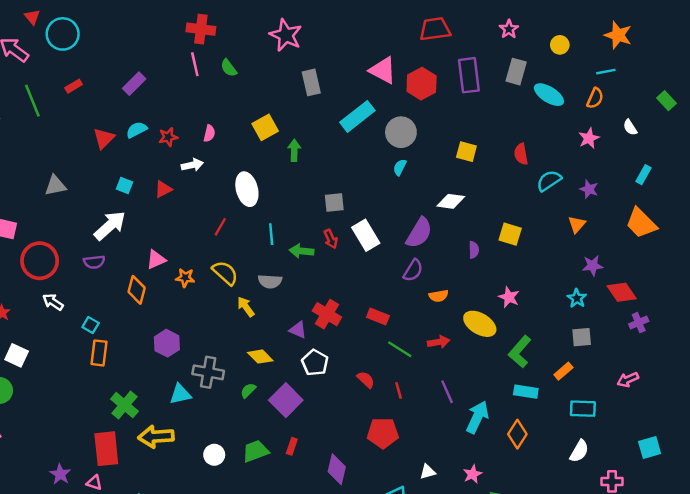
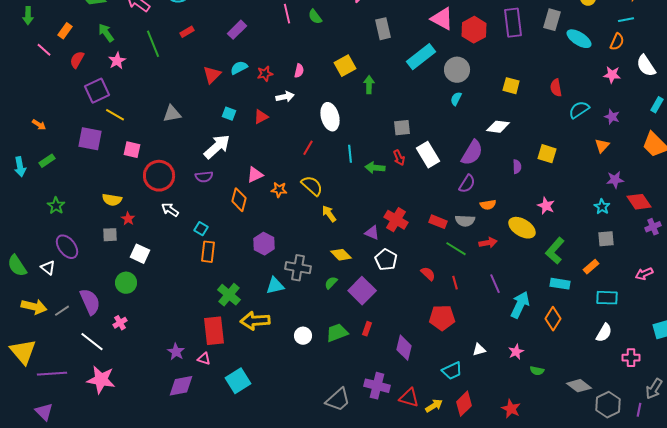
white semicircle: (630, 127) -> (646, 66), size x1.6
pink star: (589, 138) -> (612, 75), turned 30
gray semicircle: (270, 281) -> (465, 221), moved

